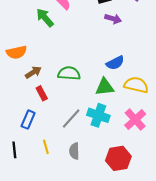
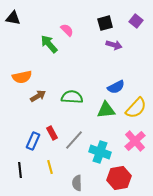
yellow semicircle: (136, 85) -> (136, 108), turned 120
red rectangle: (42, 93) -> (52, 133), moved
cyan cross: (98, 115) -> (100, 152), moved
gray semicircle: (74, 151) -> (77, 183), moved

